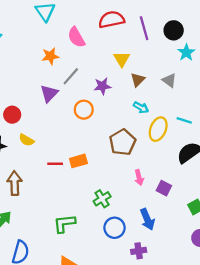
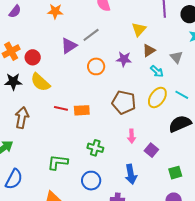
orange star: (50, 56) -> (55, 11), moved
purple star: (102, 86) -> (124, 59), moved
cyan arrow: (141, 107) -> (157, 71), moved
yellow semicircle: (26, 140) -> (40, 82), size x1.5
brown pentagon: (122, 142) -> (124, 102), turned 30
green cross: (102, 199) -> (95, 148), turned 35
blue circle: (115, 228) -> (91, 181), moved

